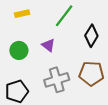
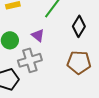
gray cross: (57, 80) -> (30, 60), moved

